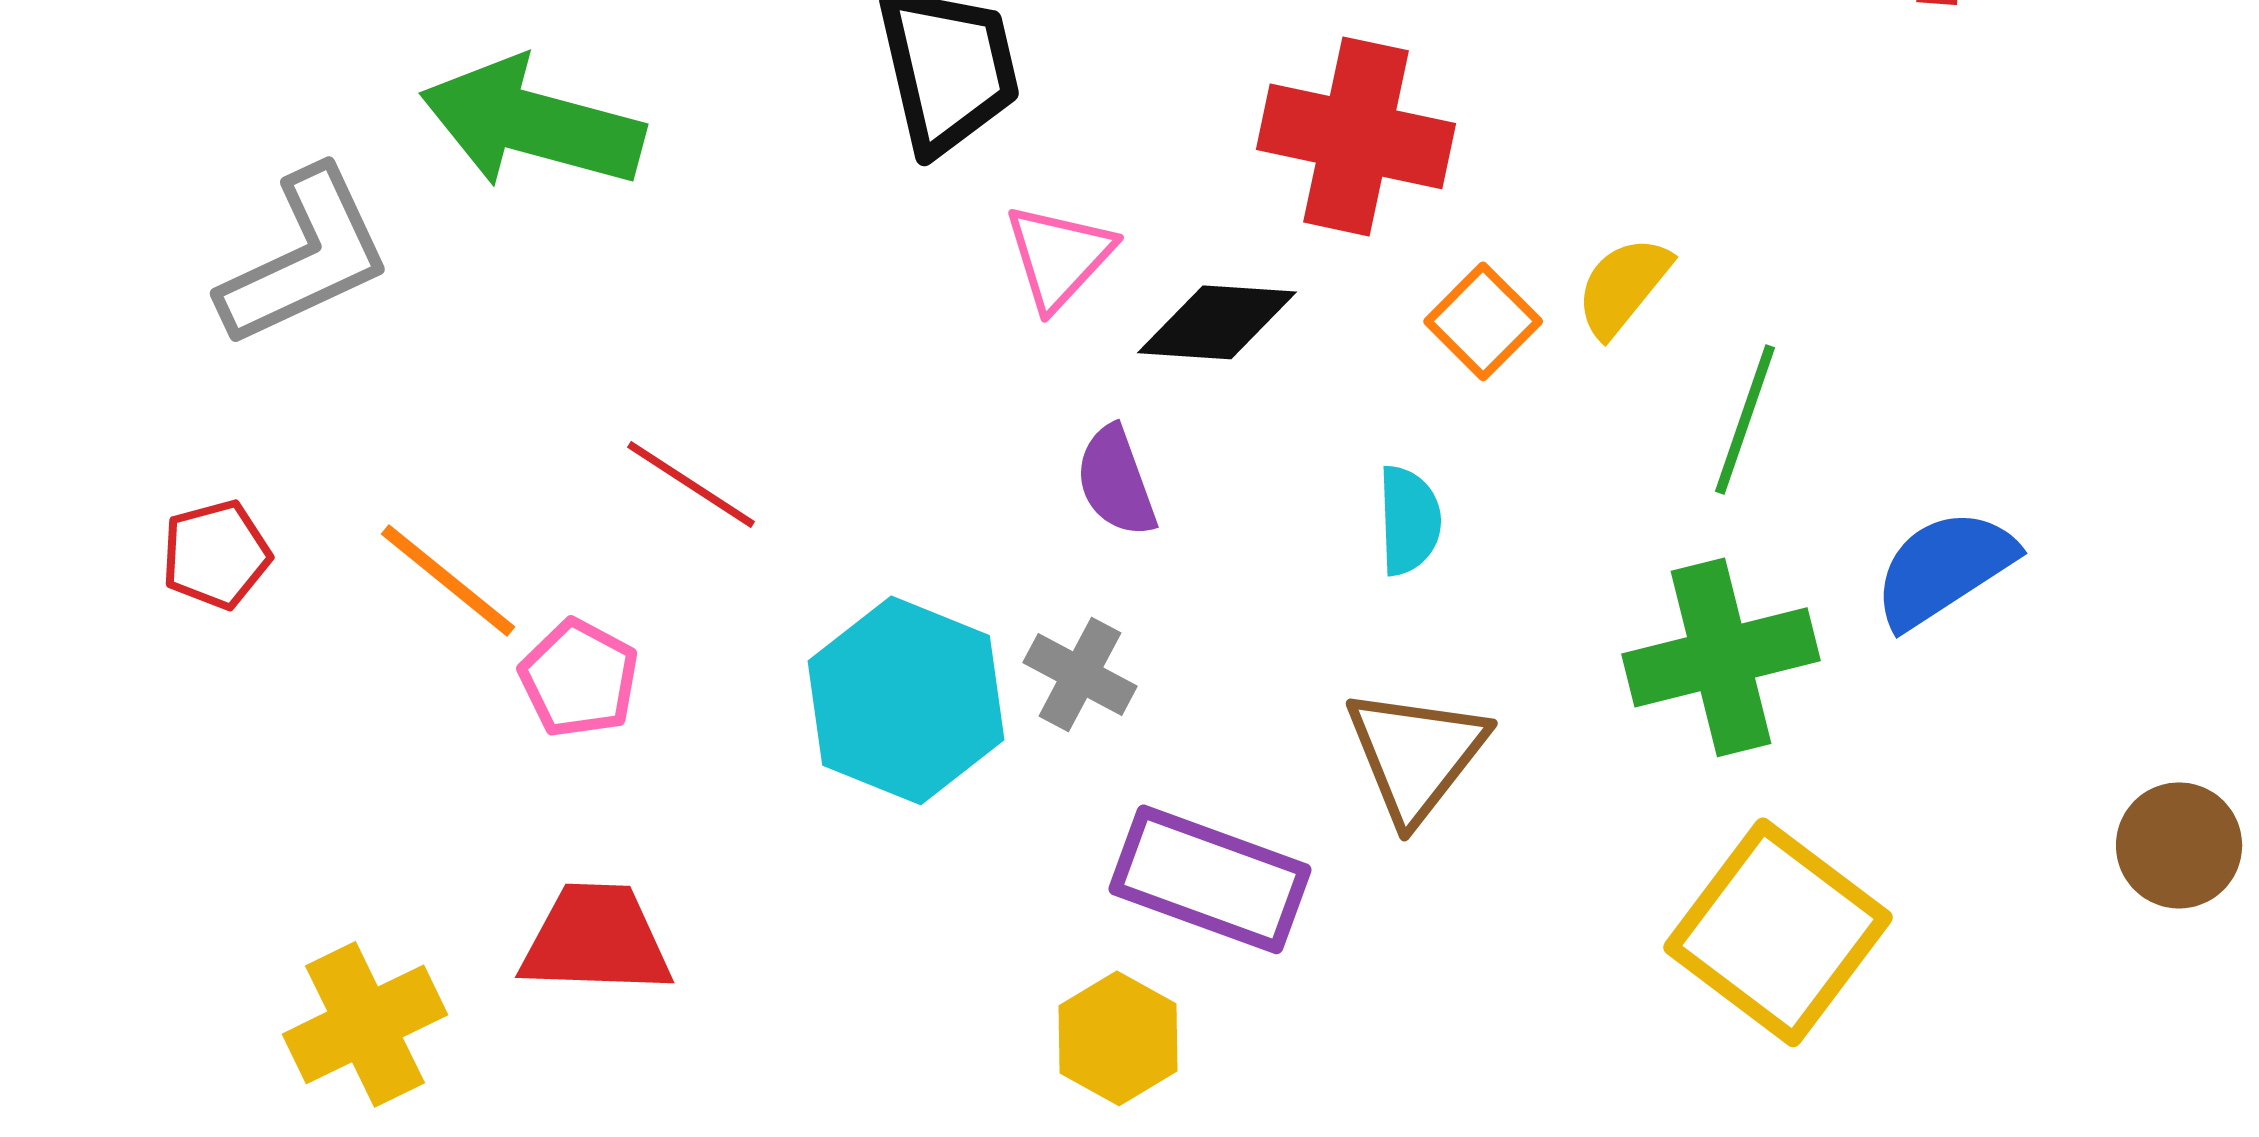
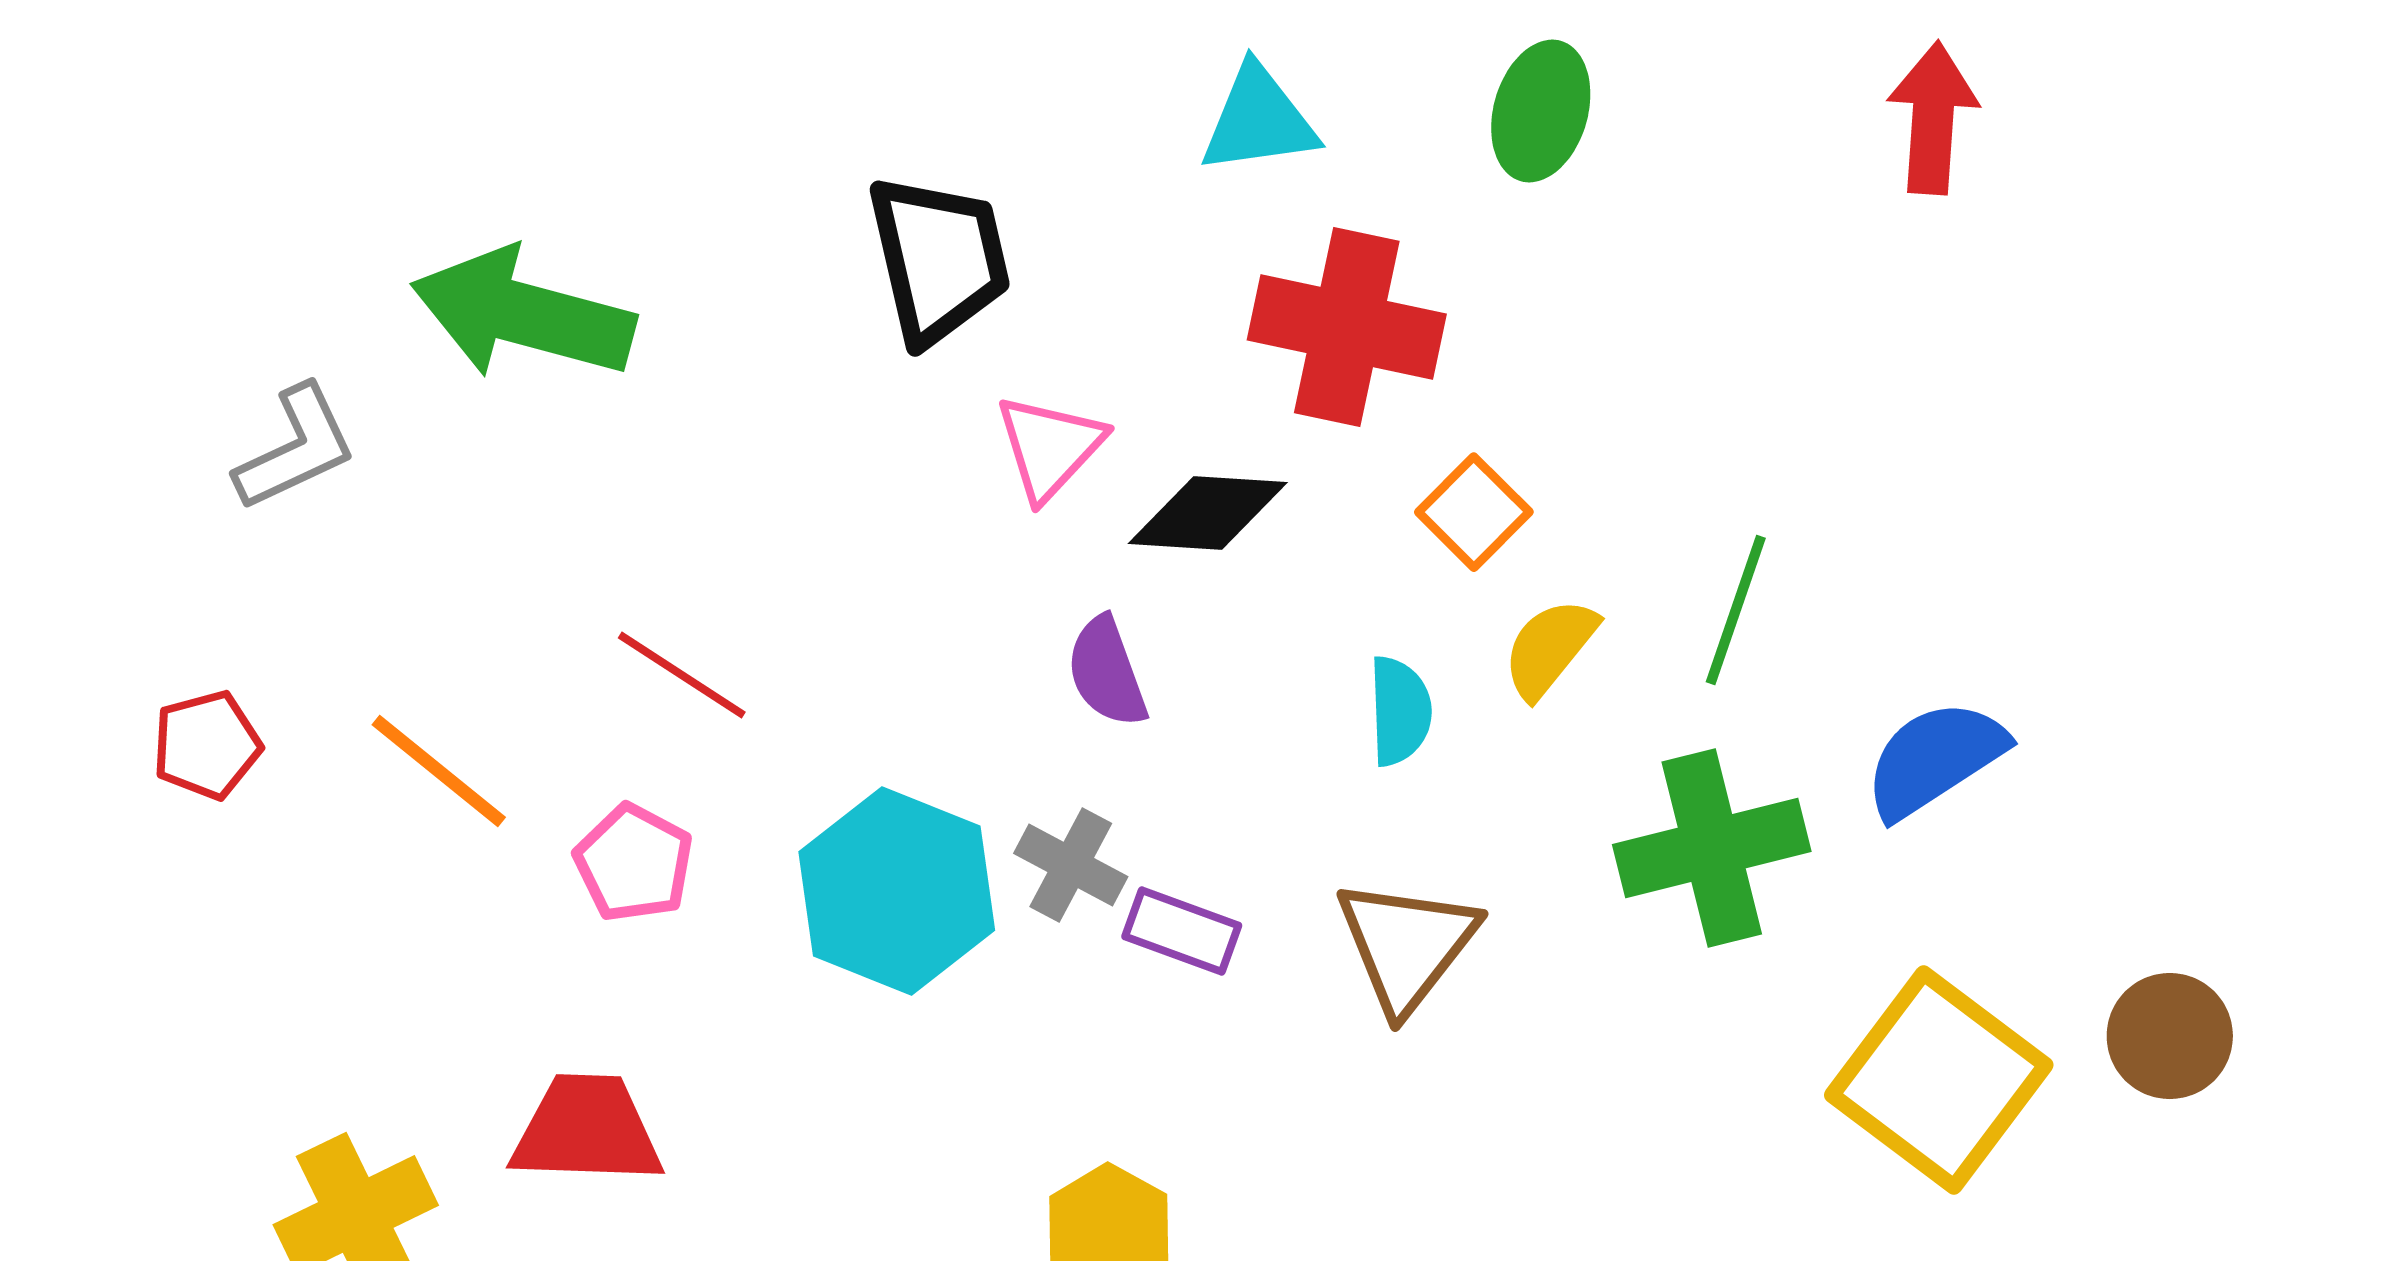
gray L-shape: (305, 257) -> (296, 448), size x0.7
yellow semicircle: (1623, 286) -> (1550, 648), moved
pink pentagon: (579, 678) -> (634, 863), moved
purple rectangle: (1210, 879) -> (1182, 931), moved, size x0.6
yellow square: (1778, 932) -> (1939, 1080), moved

